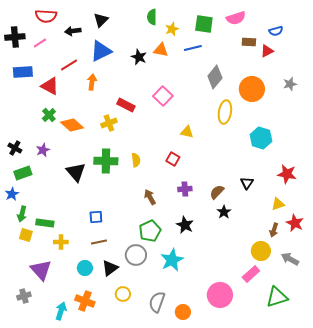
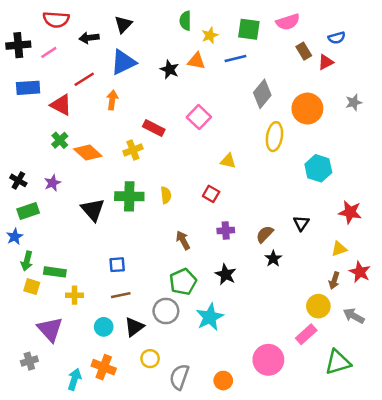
brown rectangle: (249, 42) -> (304, 51), turned 56
gray semicircle: (157, 302) -> (179, 377), moved

